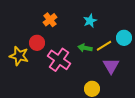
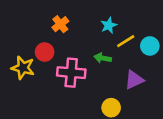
yellow line: (104, 46) -> (126, 41), moved
pink cross: (59, 60) -> (71, 73), turned -30
purple triangle: (111, 66) -> (134, 80), turned 36

